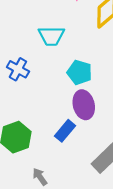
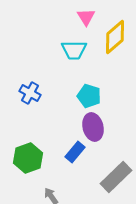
cyan trapezoid: (51, 36) -> (74, 50), moved

